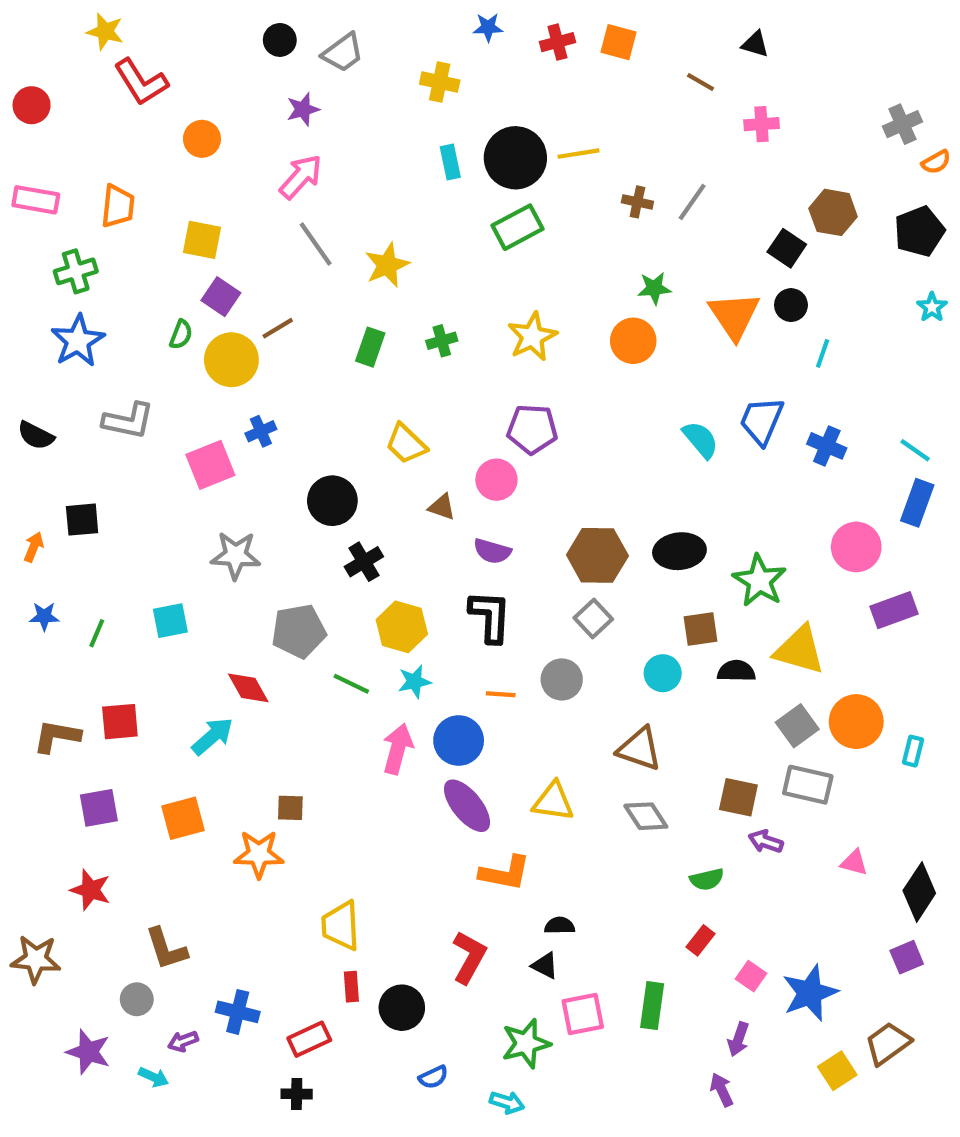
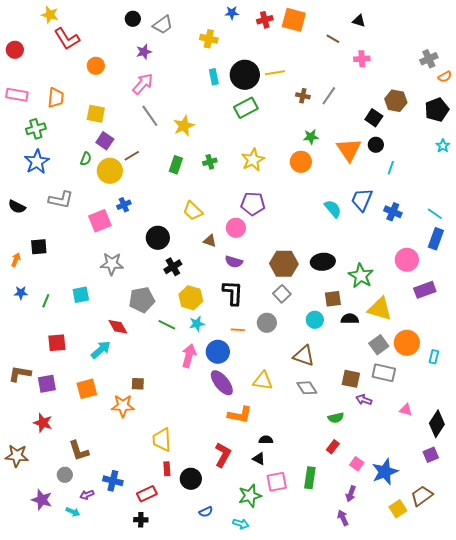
orange square: (618, 42) -> (294, 20), size x1.4
brown L-shape: (57, 736) -> (20, 374), moved

